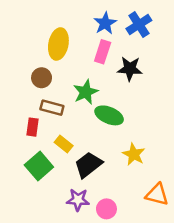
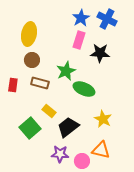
blue cross: (139, 25) -> (107, 19), turned -30
yellow ellipse: (58, 44) -> (29, 34), moved
red rectangle: (32, 127) -> (13, 85), moved
orange triangle: (157, 195) -> (101, 150), moved

